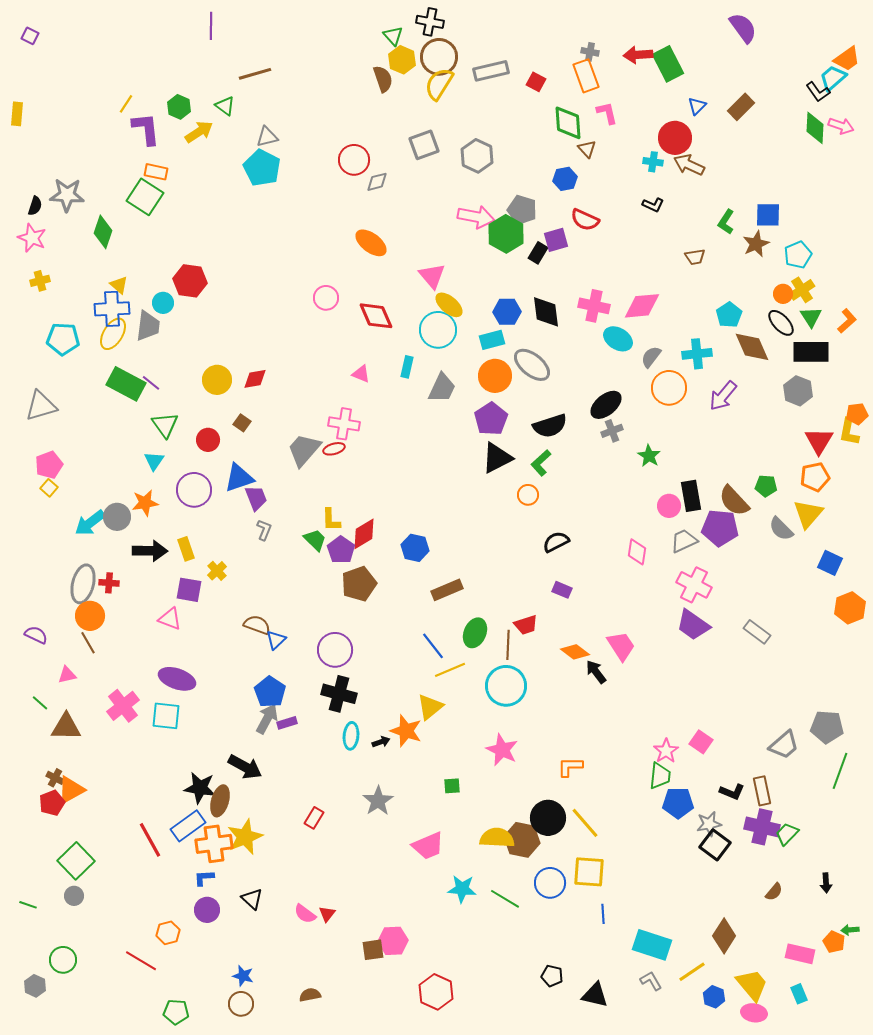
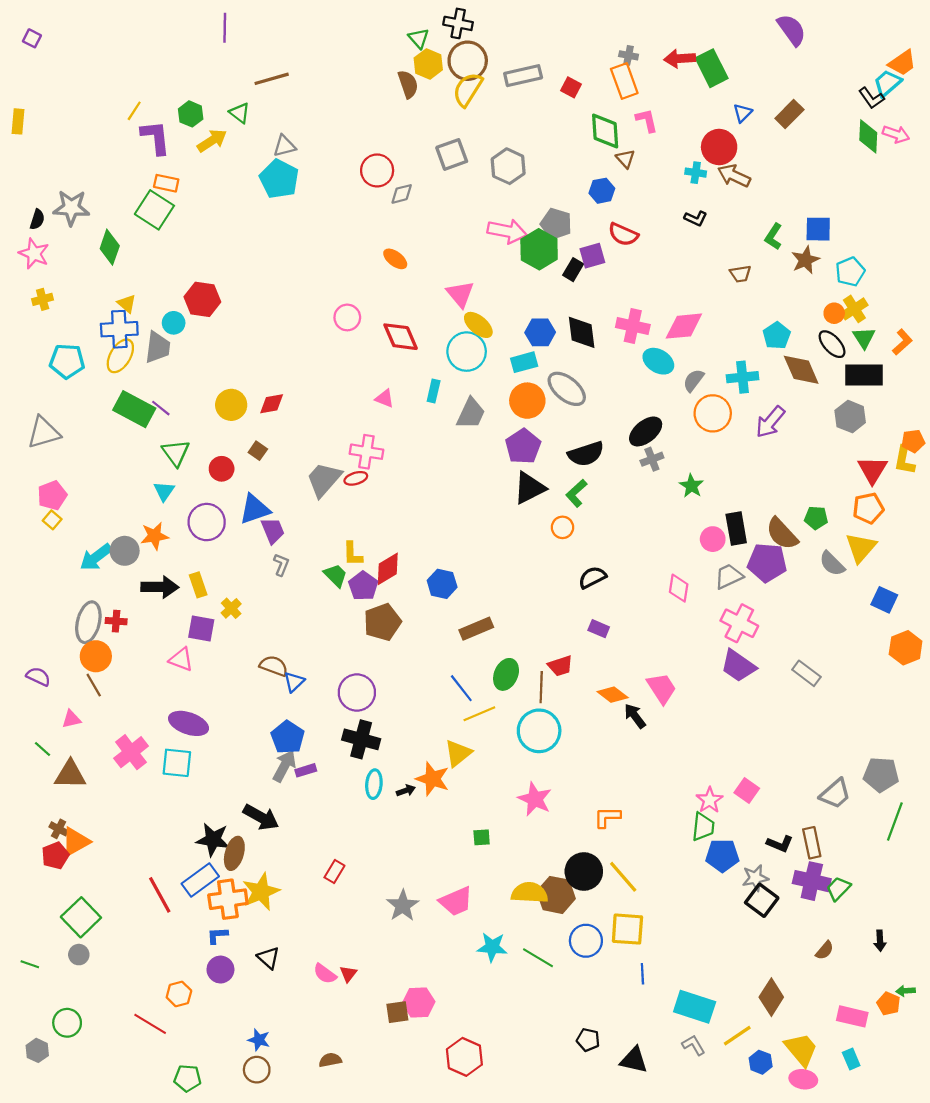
orange ellipse: (371, 243) -> (395, 259), size x0.7
gray star: (378, 801) -> (403, 906), moved

